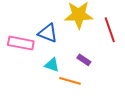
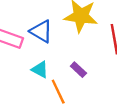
orange line: (70, 81) -> (58, 92), turned 40

